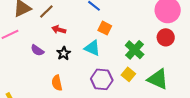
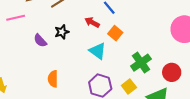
red arrow: (59, 30) -> (92, 22), moved
red circle: (166, 37) -> (172, 72), moved
black star: (64, 53) -> (62, 32), moved

